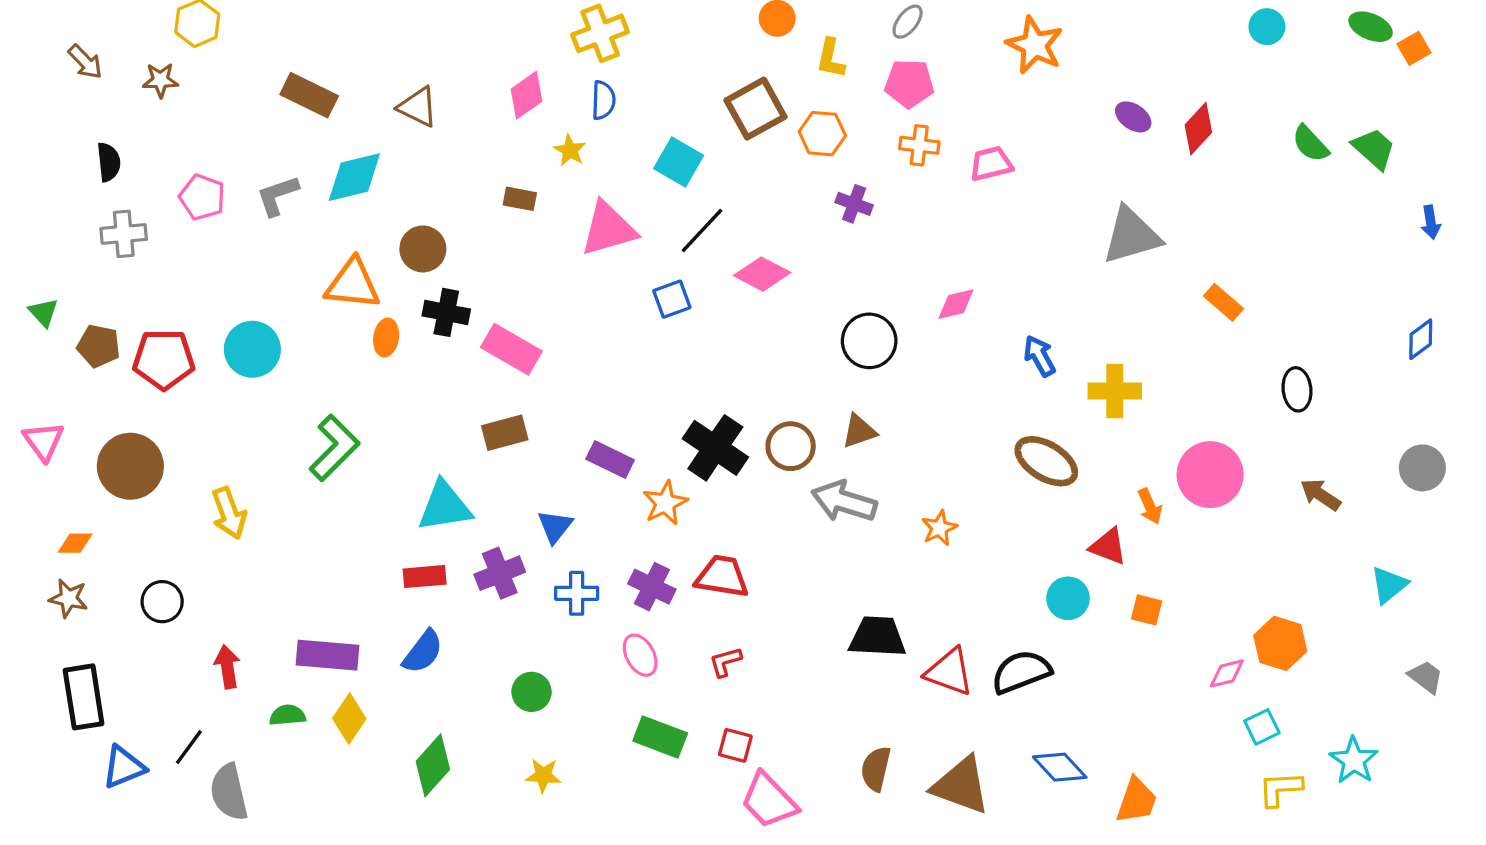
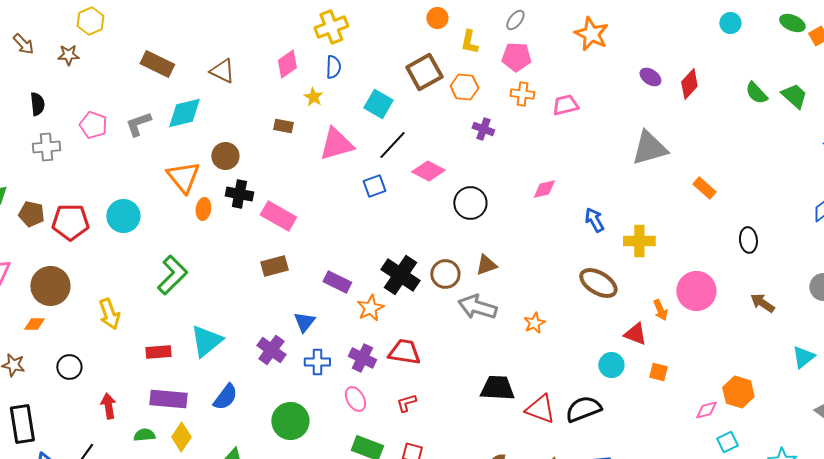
orange triangle: (353, 284) -> (183, 177), turned 45
black circle: (869, 341) -> (470, 203), moved
cyan triangle: (445, 506) -> (206, 341), moved, turned -30
orange diamond: (75, 543) -> (34, 324), moved
purple cross: (500, 573) -> (271, 350), turned -32
red rectangle: (425, 577) -> (158, 352), moved
green circle: (532, 692) -> (290, 421), size x1.6

